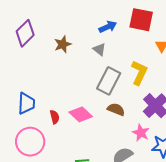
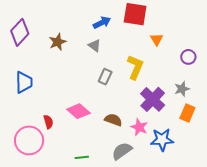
gray rectangle: (109, 81) -> (105, 77), size x0.6
blue trapezoid: (26, 103) -> (24, 82), moved
brown semicircle: (116, 109) -> (113, 120), moved
red semicircle: (55, 117) -> (48, 122), moved

